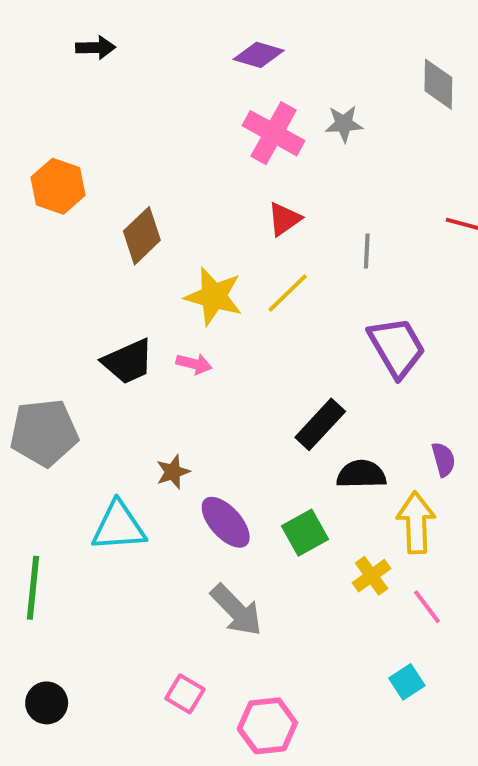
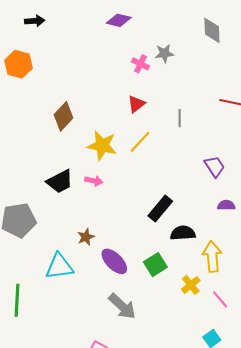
pink cross: (274, 133) -> (141, 64), moved, size x0.6
orange hexagon: (58, 186) -> (19, 64), moved
purple trapezoid: (397, 347) -> (215, 166), moved, size x0.7
purple semicircle: (443, 460) -> (226, 205), moved, turned -72

